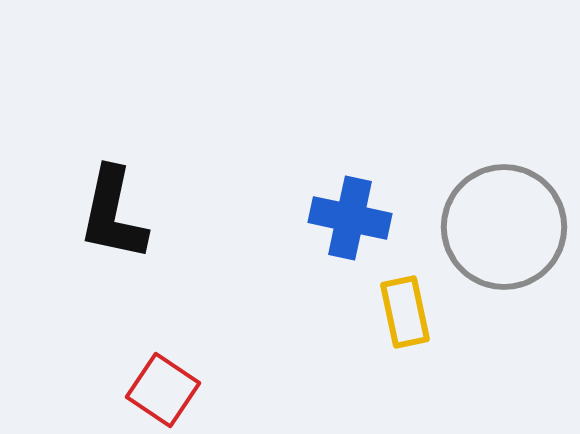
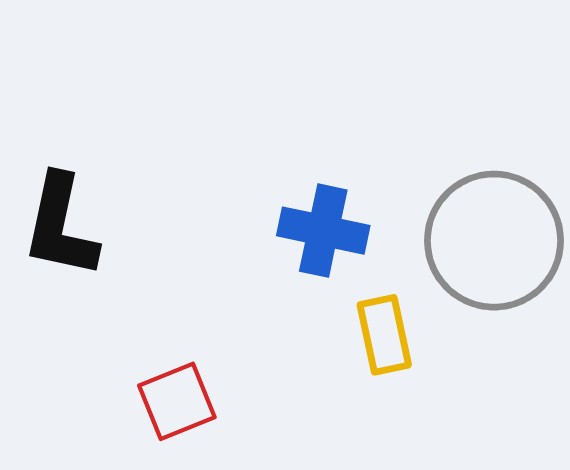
red square: (163, 390) -> (177, 401), moved, turned 34

